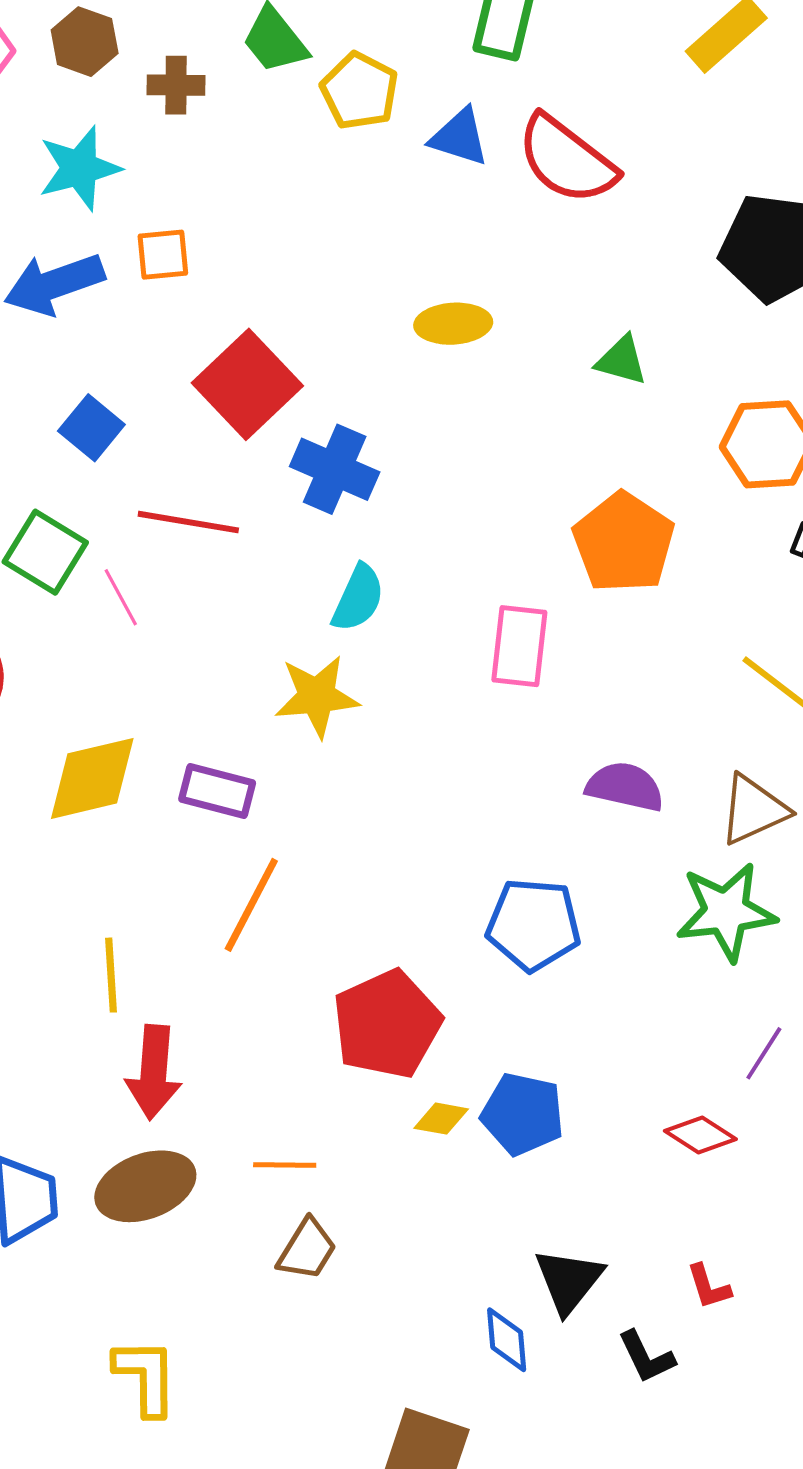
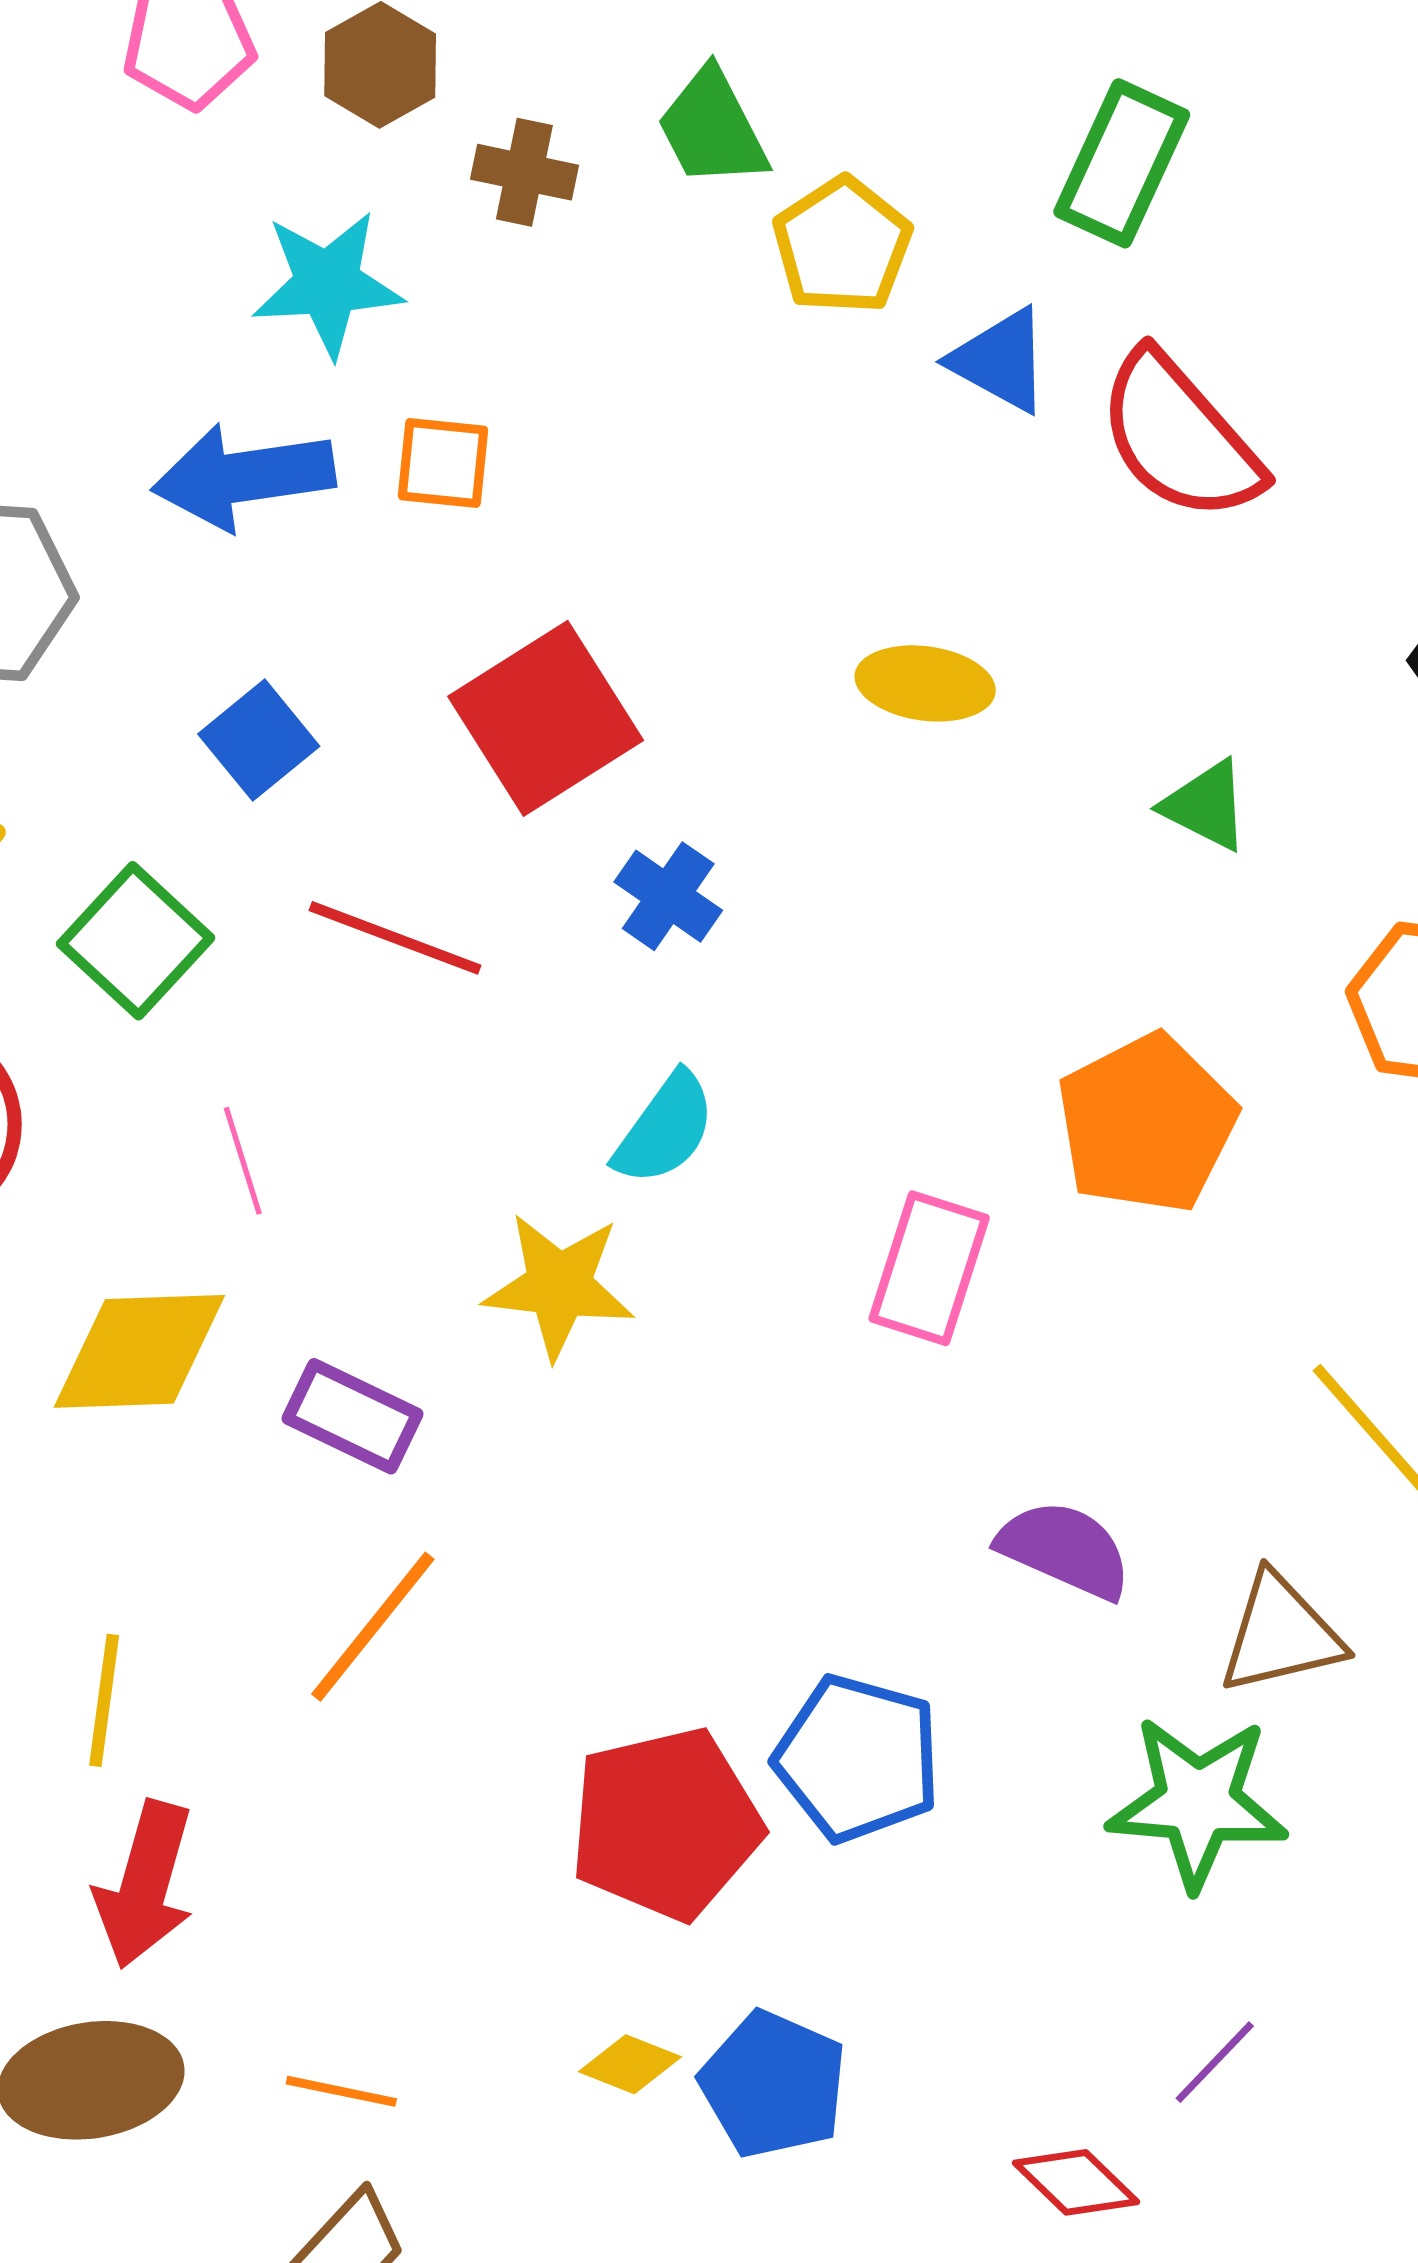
blue cross: (335, 469) -> (668, 896), size x0.7
pink line: (121, 597) -> (243, 1161), moved
red pentagon: (387, 1024) -> (666, 1824), moved

